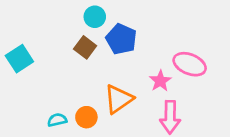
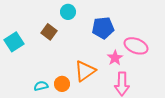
blue pentagon: (121, 39) -> (103, 28), moved, turned -30
brown square: (85, 47) -> (49, 32), moved

